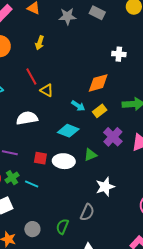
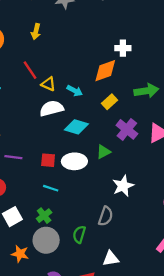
white cross: (119, 54) -> (123, 48), moved
cyan arrow: (78, 106) -> (75, 91), moved
white semicircle: (27, 118) -> (52, 108), moved
green cross: (12, 178) -> (44, 216), moved
cyan line: (32, 184) -> (51, 188), moved
gray circle: (32, 229) -> (46, 240), size x1.5

